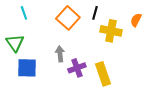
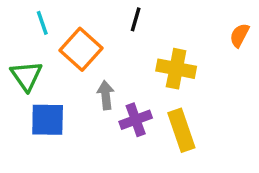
black line: (95, 13) -> (136, 19), moved
orange square: (68, 18) -> (81, 49), moved
yellow cross: (111, 31) -> (176, 69), moved

